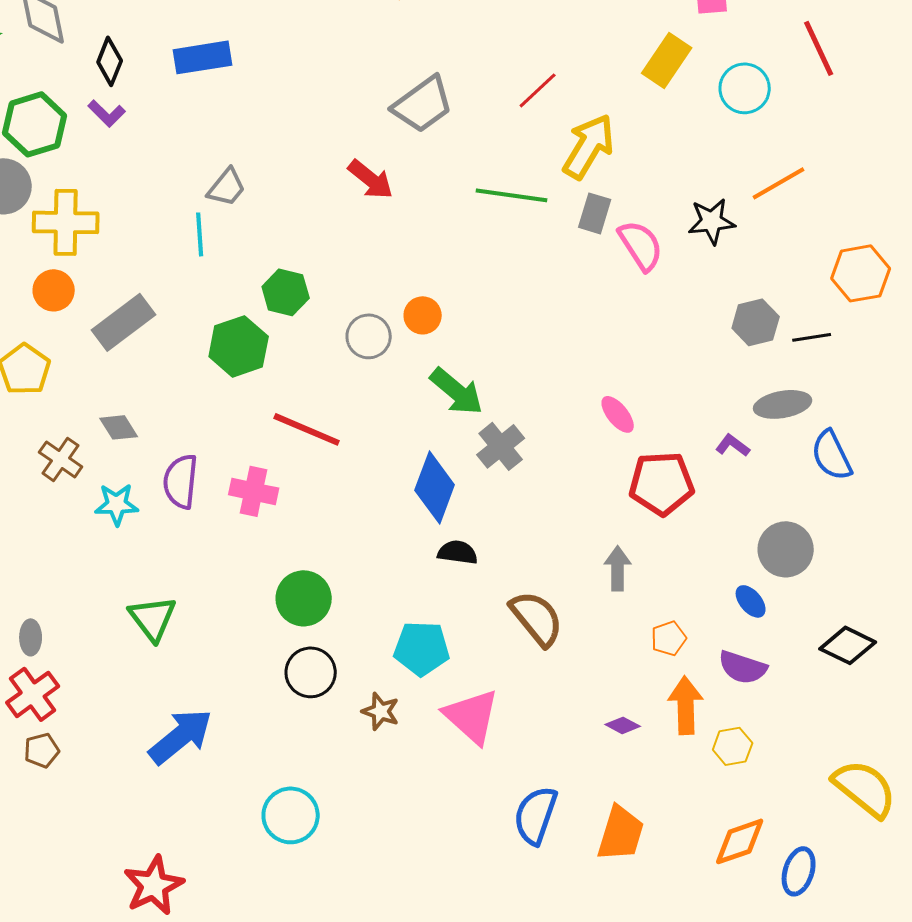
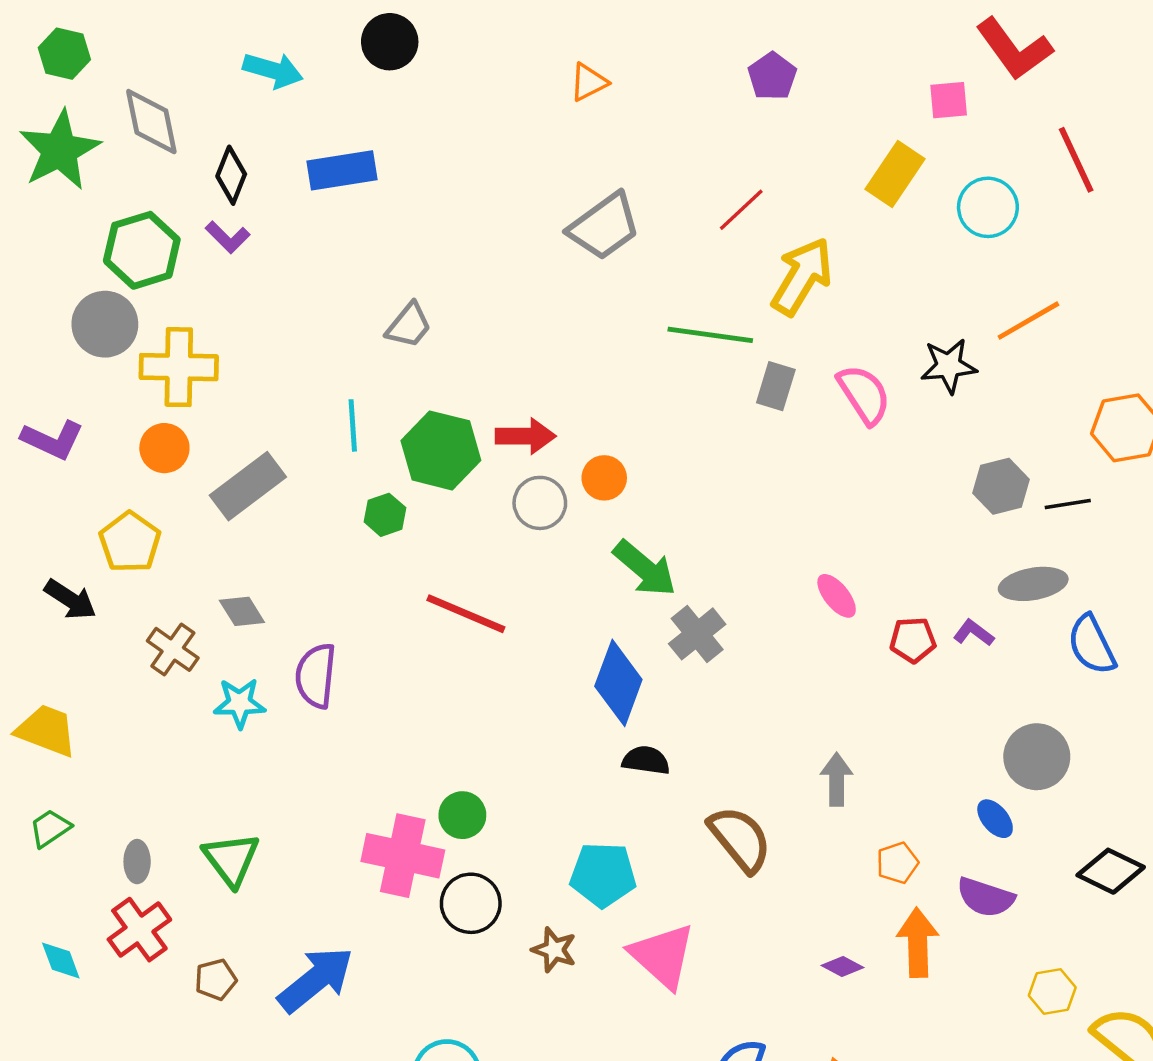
red arrow: (371, 179) -> (526, 436), moved, turned -39
gray trapezoid: (227, 187) -> (409, 325), moved
gray rectangle: (595, 213) -> (776, 386), moved
cyan line: (200, 234) -> (353, 425), moved
green hexagon: (286, 292) -> (441, 450), size x1.4
green hexagon: (239, 346) -> (385, 515), size x0.6
red pentagon: (662, 483) -> (913, 640), moved, size x0.6
pink cross: (254, 491) -> (403, 856), moved, size x1.4
green circle: (304, 598) -> (462, 815), size x0.7
green triangle: (153, 618) -> (231, 859), moved
yellow hexagon: (733, 746) -> (1052, 991), moved
brown pentagon: (42, 750) -> (216, 980), moved

